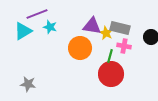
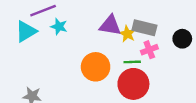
pink cross: (124, 46) -> (149, 50), turned -32
orange circle: (80, 48) -> (96, 67), moved
green line: (110, 56) -> (132, 62), turned 72

